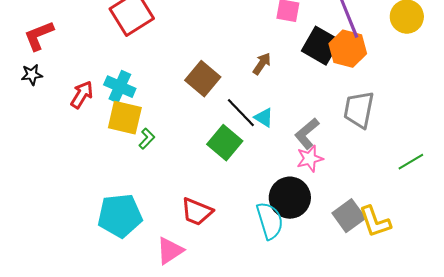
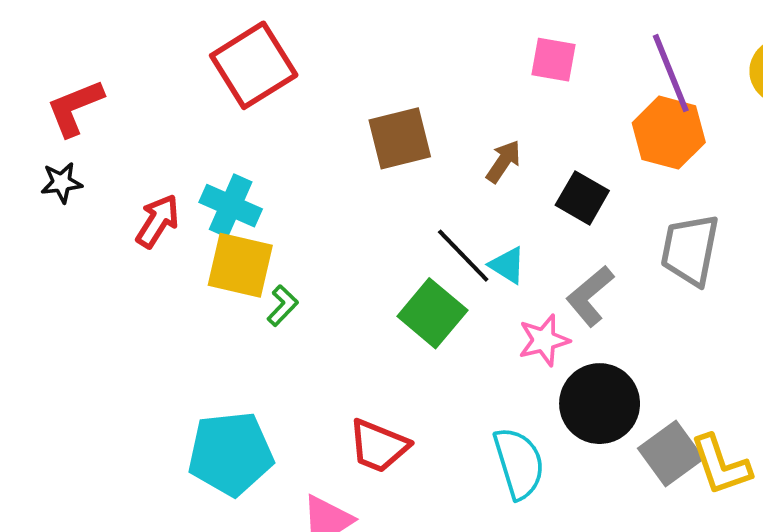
black square: (321, 46) -> (582, 198), moved, size x0.7
brown square: (203, 79) -> (400, 138), moved, turned 36
pink star: (310, 159) -> (544, 340), moved
black circle: (290, 198) -> (600, 404), moved

